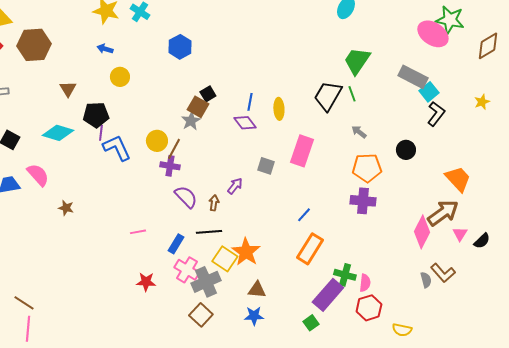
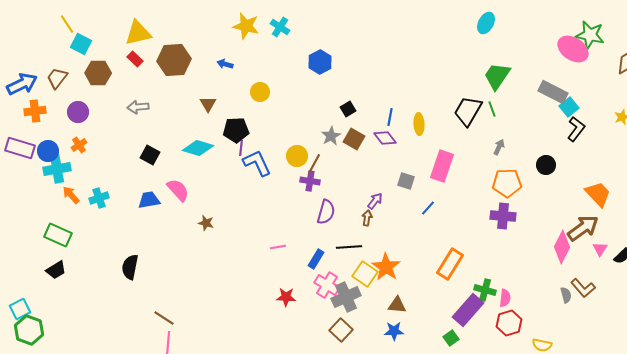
blue arrow: (105, 49) -> (225, 64), moved
brown square: (198, 107) -> (354, 139), moved
gray arrow: (359, 132) -> (499, 147), turned 77
purple semicircle: (186, 197) -> (326, 212), turned 60
brown arrow: (214, 203) -> (367, 218), moved
blue line: (304, 215) -> (428, 208), moved

